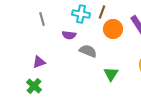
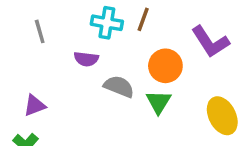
orange circle: (113, 29) -> (165, 66), moved
green triangle: (111, 74) -> (159, 102), moved

